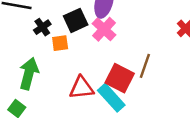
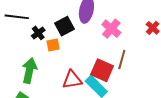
pink cross: (104, 29) -> (111, 29), moved

